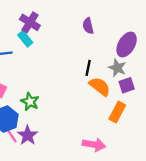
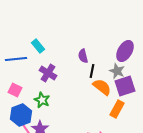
purple cross: (30, 22) -> (48, 73), moved
purple semicircle: (88, 26) -> (83, 56), moved
purple square: (127, 85) -> (125, 86), size x1.5

